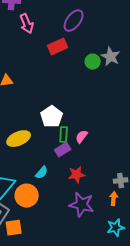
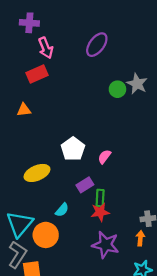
red rectangle: (58, 47) -> (37, 74), moved
green rectangle: (64, 135) -> (100, 198), moved
pink semicircle: (82, 137) -> (104, 157), moved

